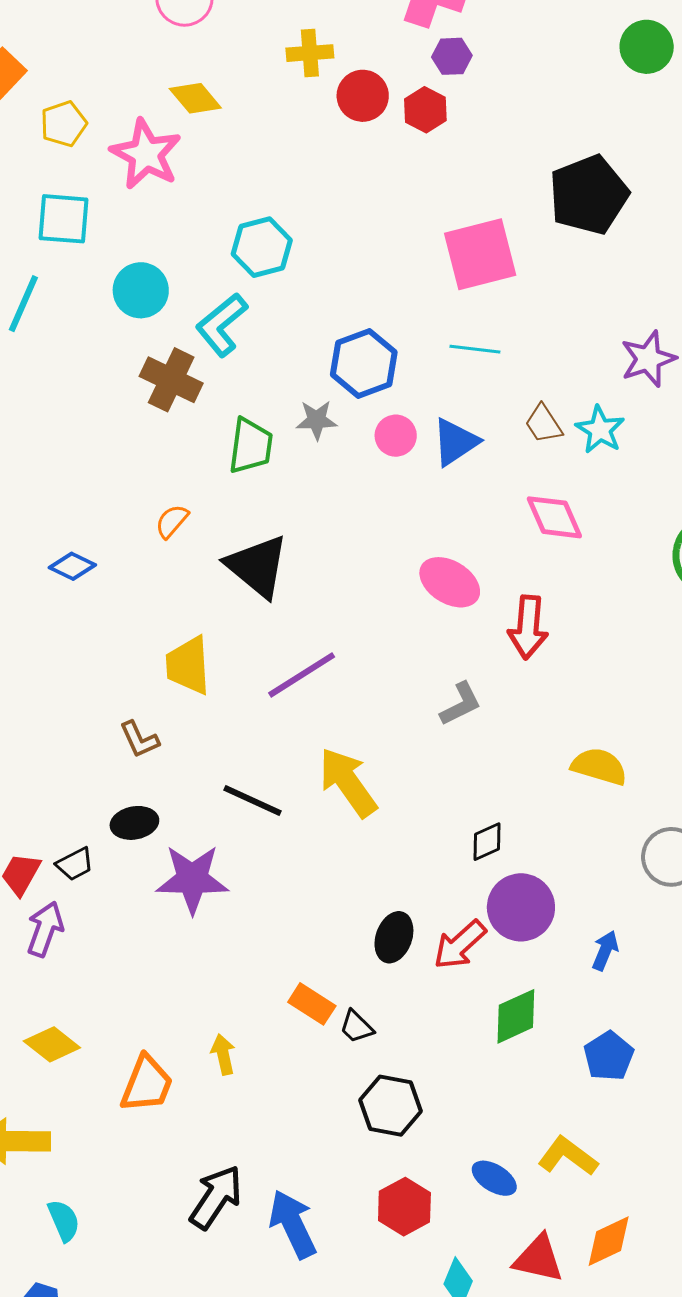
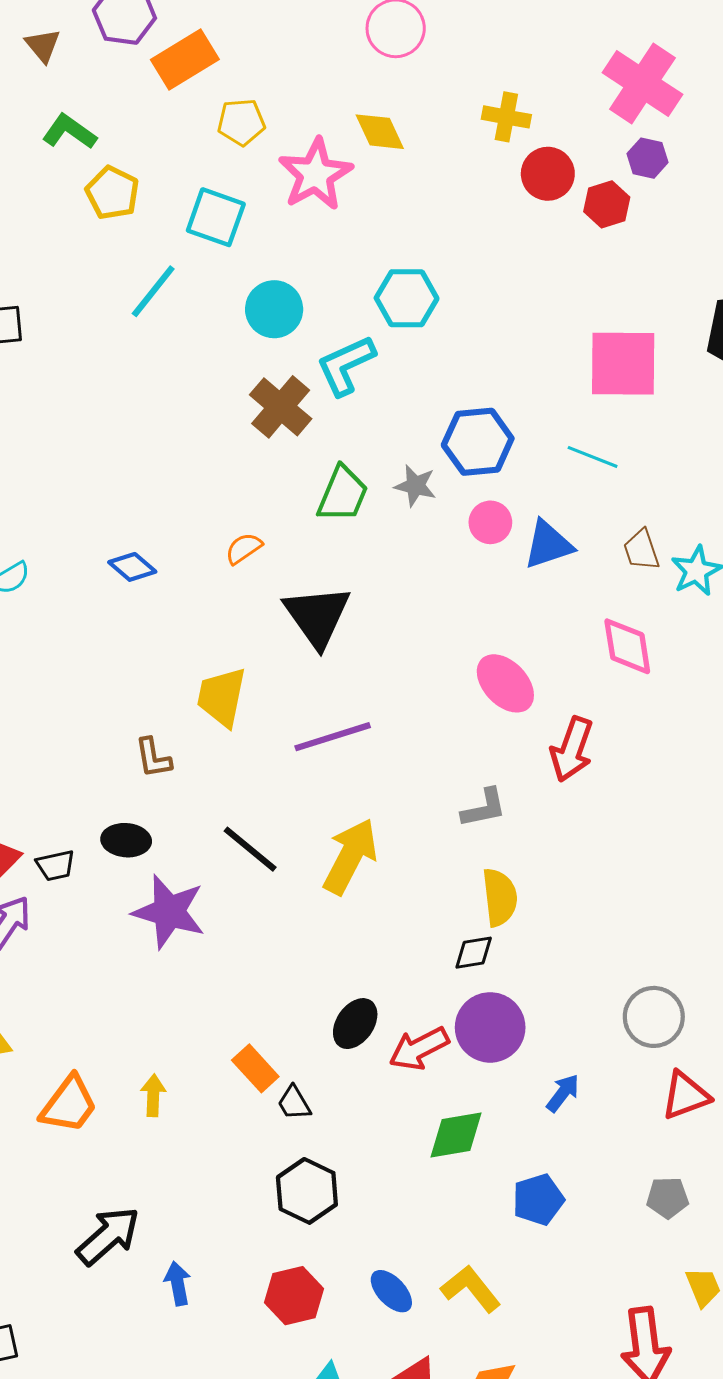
yellow semicircle: (599, 766) -> (500, 897), moved, turned 52
yellow arrow: (348, 782) -> (350, 856), turned 48
blue arrow: (293, 1224) -> (178, 1283), size x0.6

